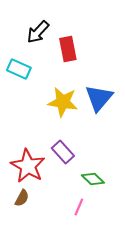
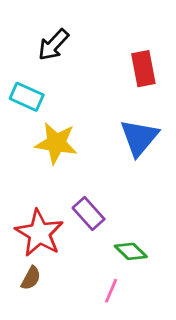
red rectangle: (68, 49) -> (143, 69), moved
yellow star: (63, 102) -> (56, 143), moved

